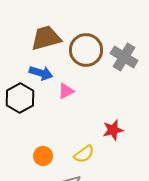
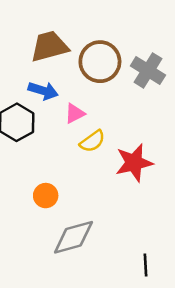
red star: (113, 130) -> (134, 163), size x1.4
yellow semicircle: (84, 154) -> (92, 141), moved

